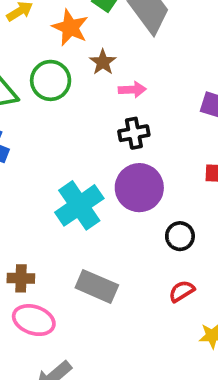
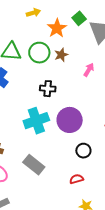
brown star: (103, 62) -> (61, 55), moved
pink arrow: (132, 90) -> (89, 70), moved, turned -72
black cross: (134, 133) -> (48, 89), moved

